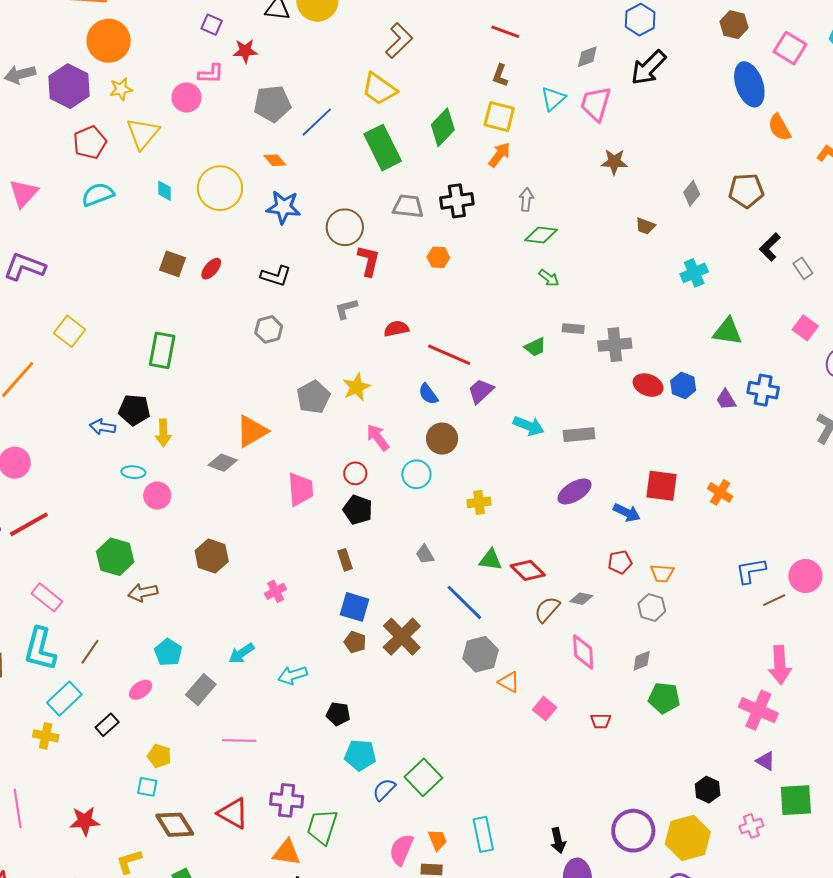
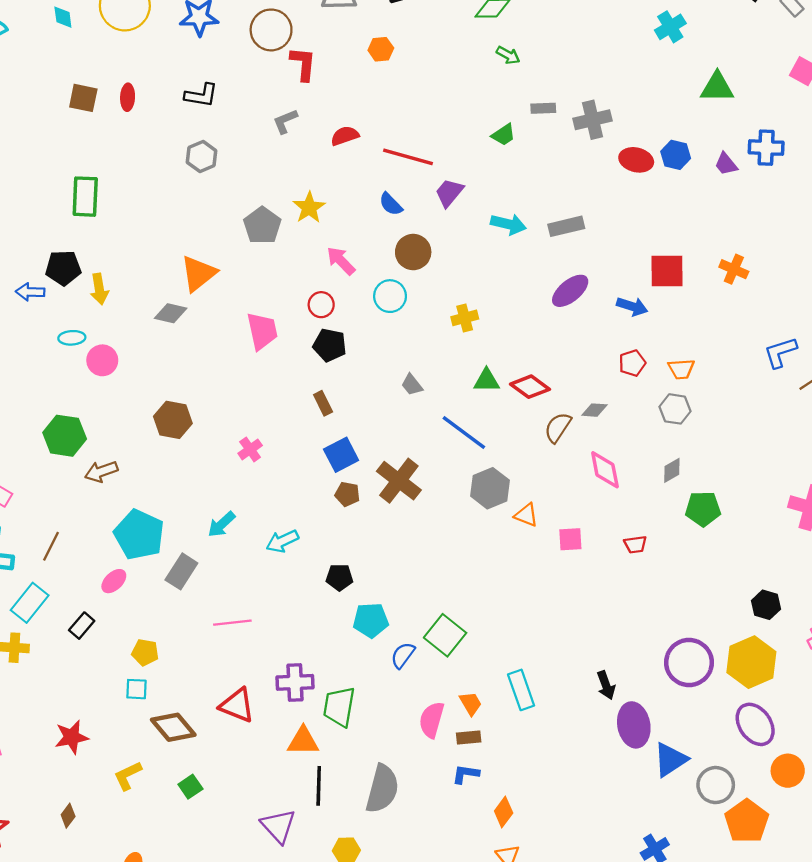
red ellipse: (211, 269) -> (128, 97), turned -30
blue square: (354, 607) -> (341, 455), turned -36
cyan pentagon: (168, 652) -> (139, 535), size x1.6
pink square: (545, 709) -> (570, 539), turned -35

